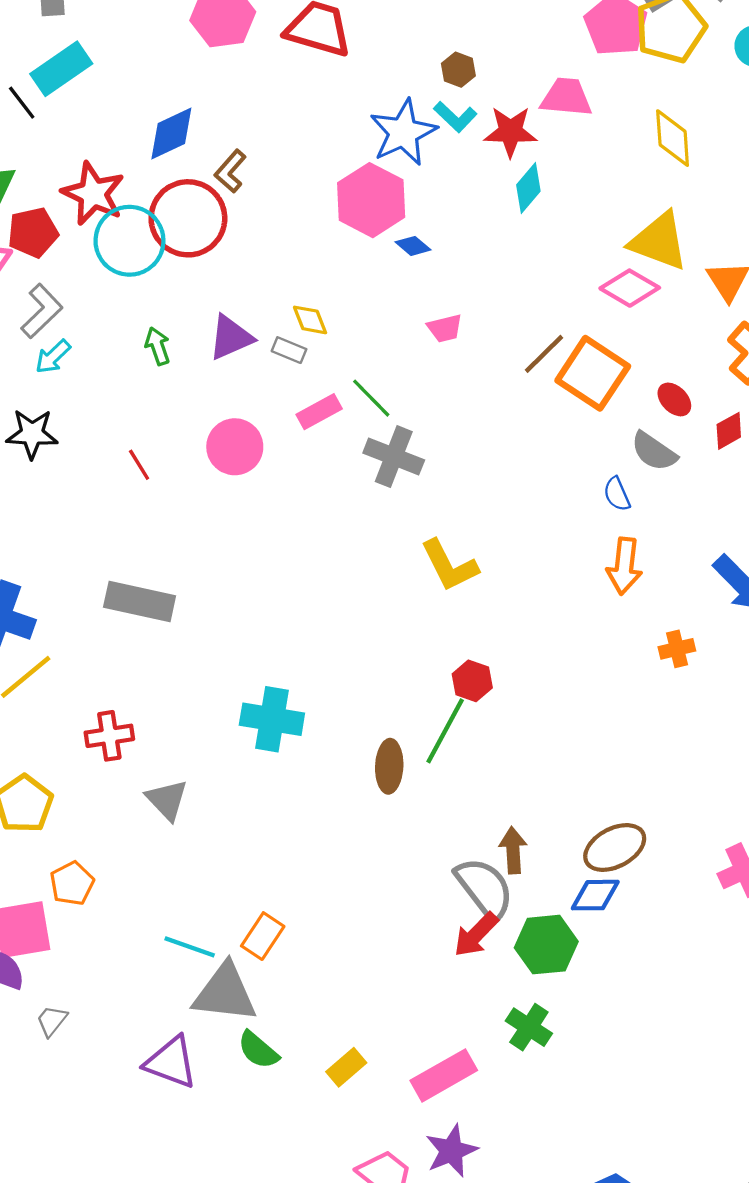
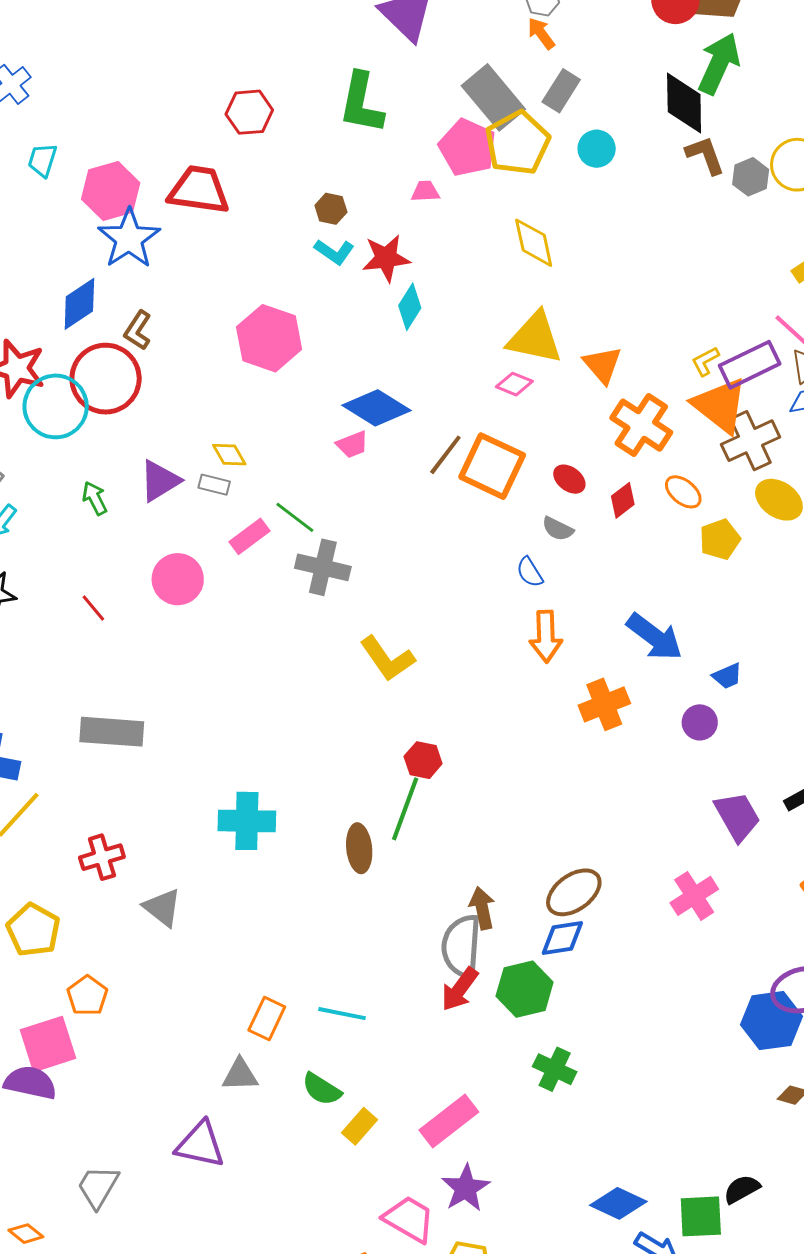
pink trapezoid: (566, 97) -> (425, 191), moved, size x0.6
blue star: (403, 132) -> (129, 239), moved
blue diamond: (413, 246) -> (376, 408), moved, size x2.0
pink diamond: (630, 288) -> (514, 384), size x0.7
gray semicircle: (654, 451) -> (558, 529), size x0.7
orange cross: (677, 649) -> (604, 704), size x1.5
gray semicircle: (485, 888) -> (461, 946), turned -130
cyan line: (190, 947) -> (342, 1014), moved
gray triangle: (225, 993) -> (240, 1075), size x0.6
gray trapezoid: (52, 1021) -> (98, 1187), moved, size x1.5
green cross: (529, 1027) -> (555, 1069), moved
green semicircle: (258, 1050) -> (322, 1089), moved

